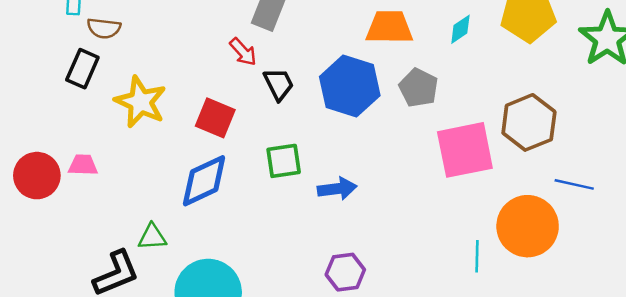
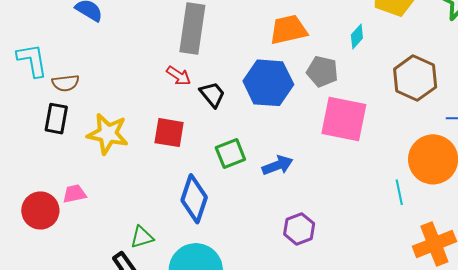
cyan diamond: (460, 29) -> (357, 37), moved
pink square: (465, 150) -> (344, 119), moved, turned 36
blue diamond: (204, 181) -> (194, 199), moved, turned -33

